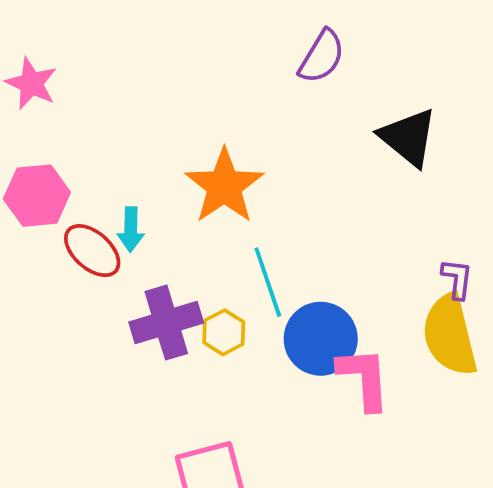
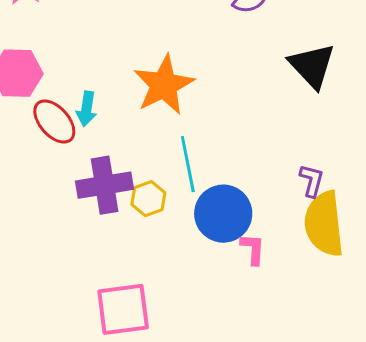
purple L-shape: (457, 279) -> (312, 181), moved
pink L-shape: (364, 378) -> (253, 249), size x0.6

